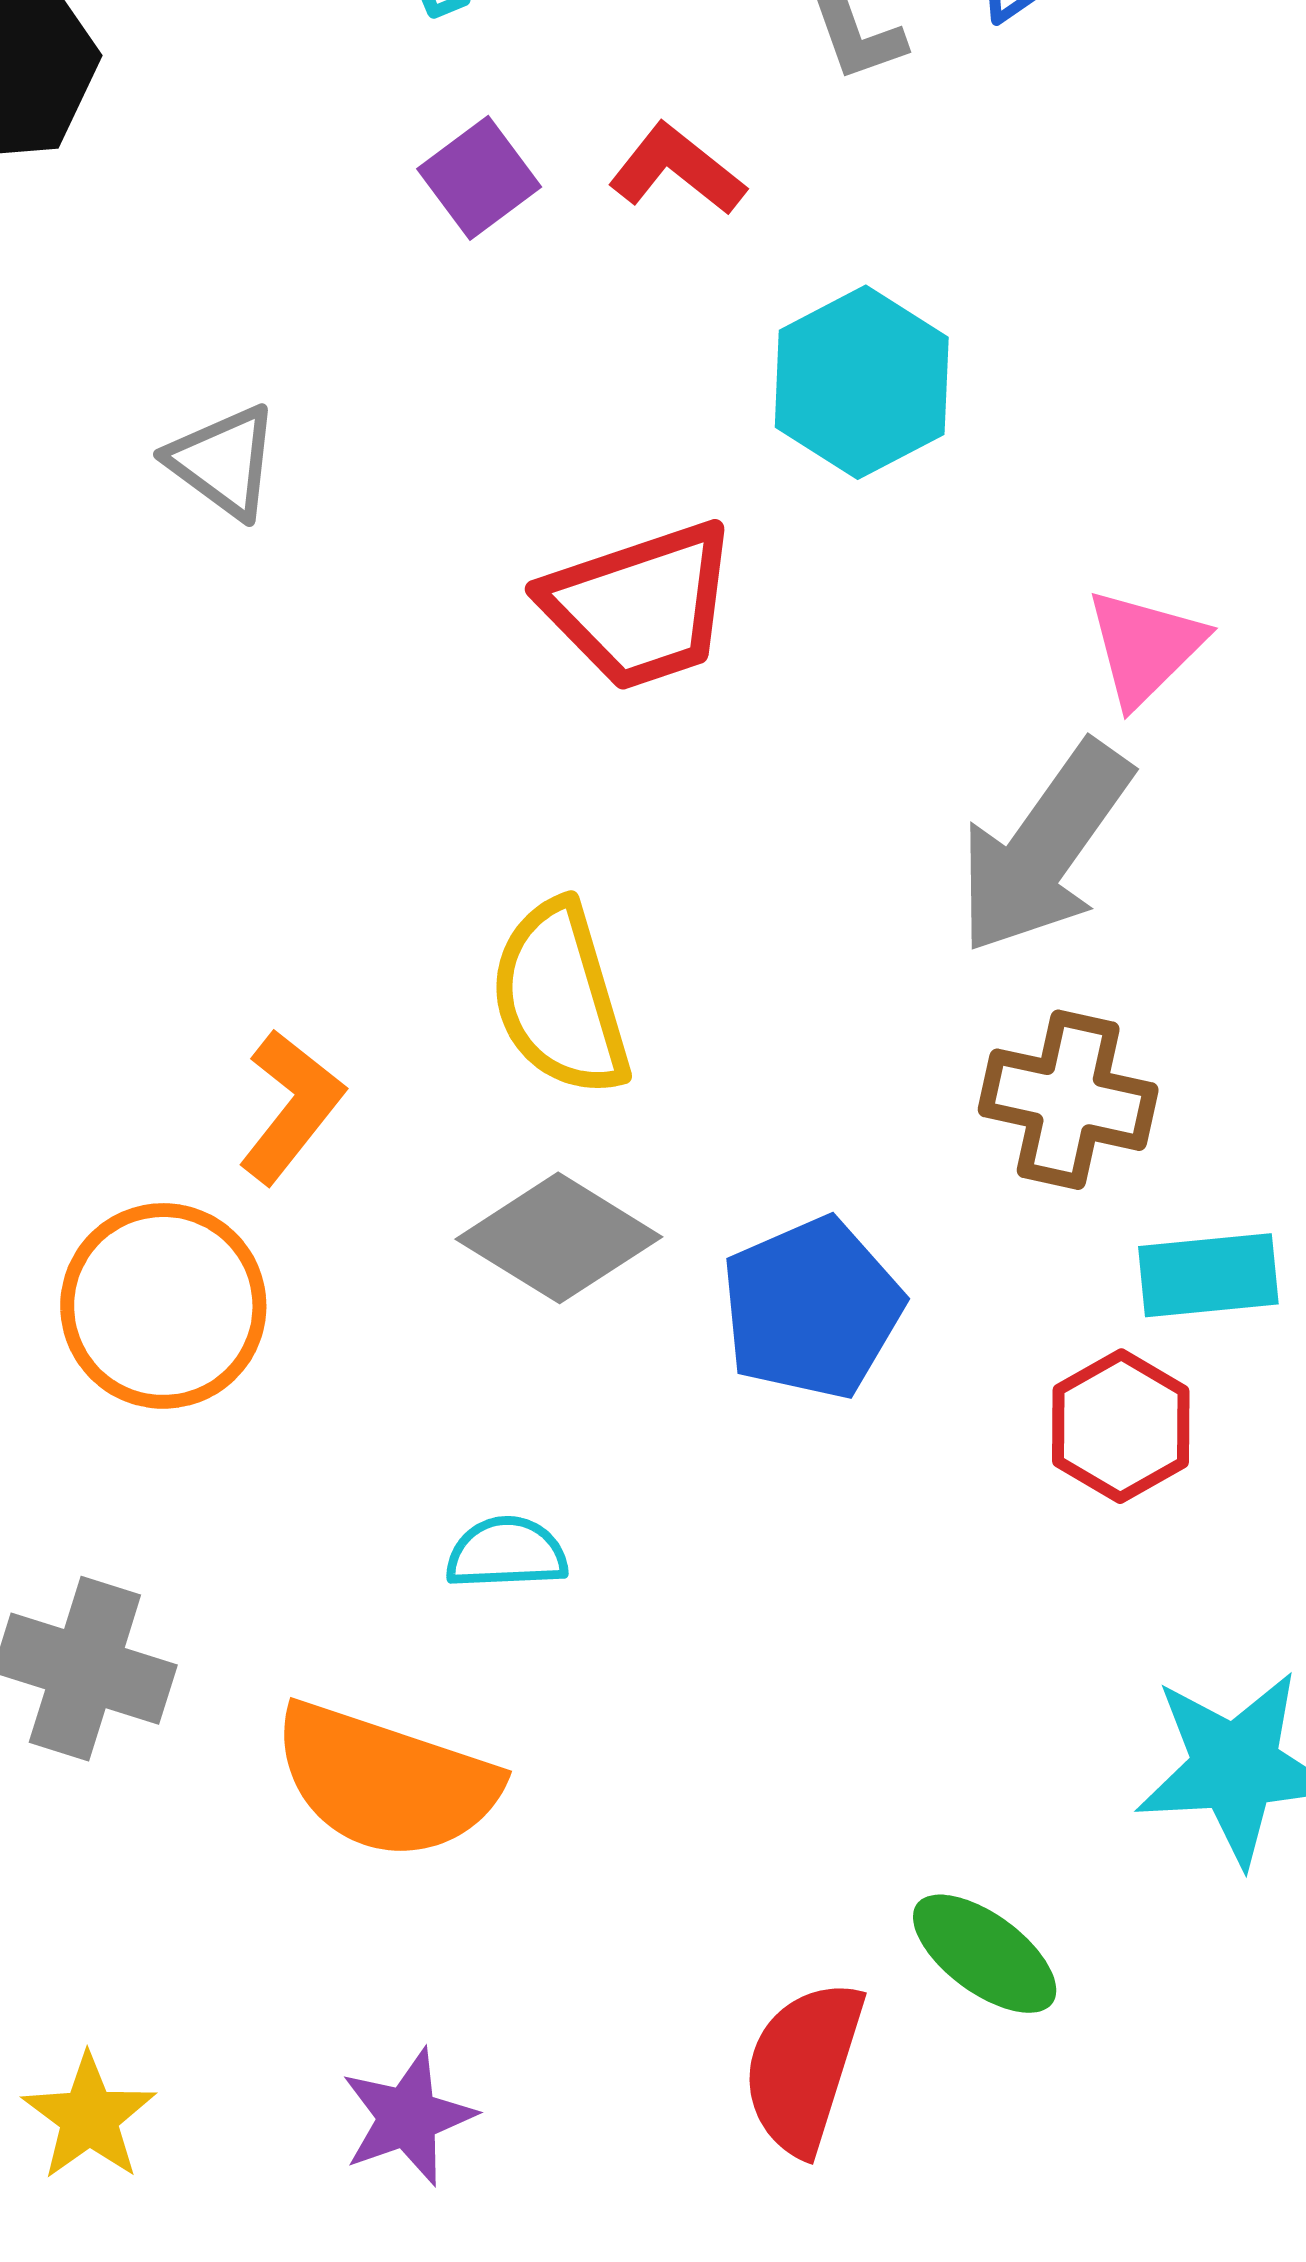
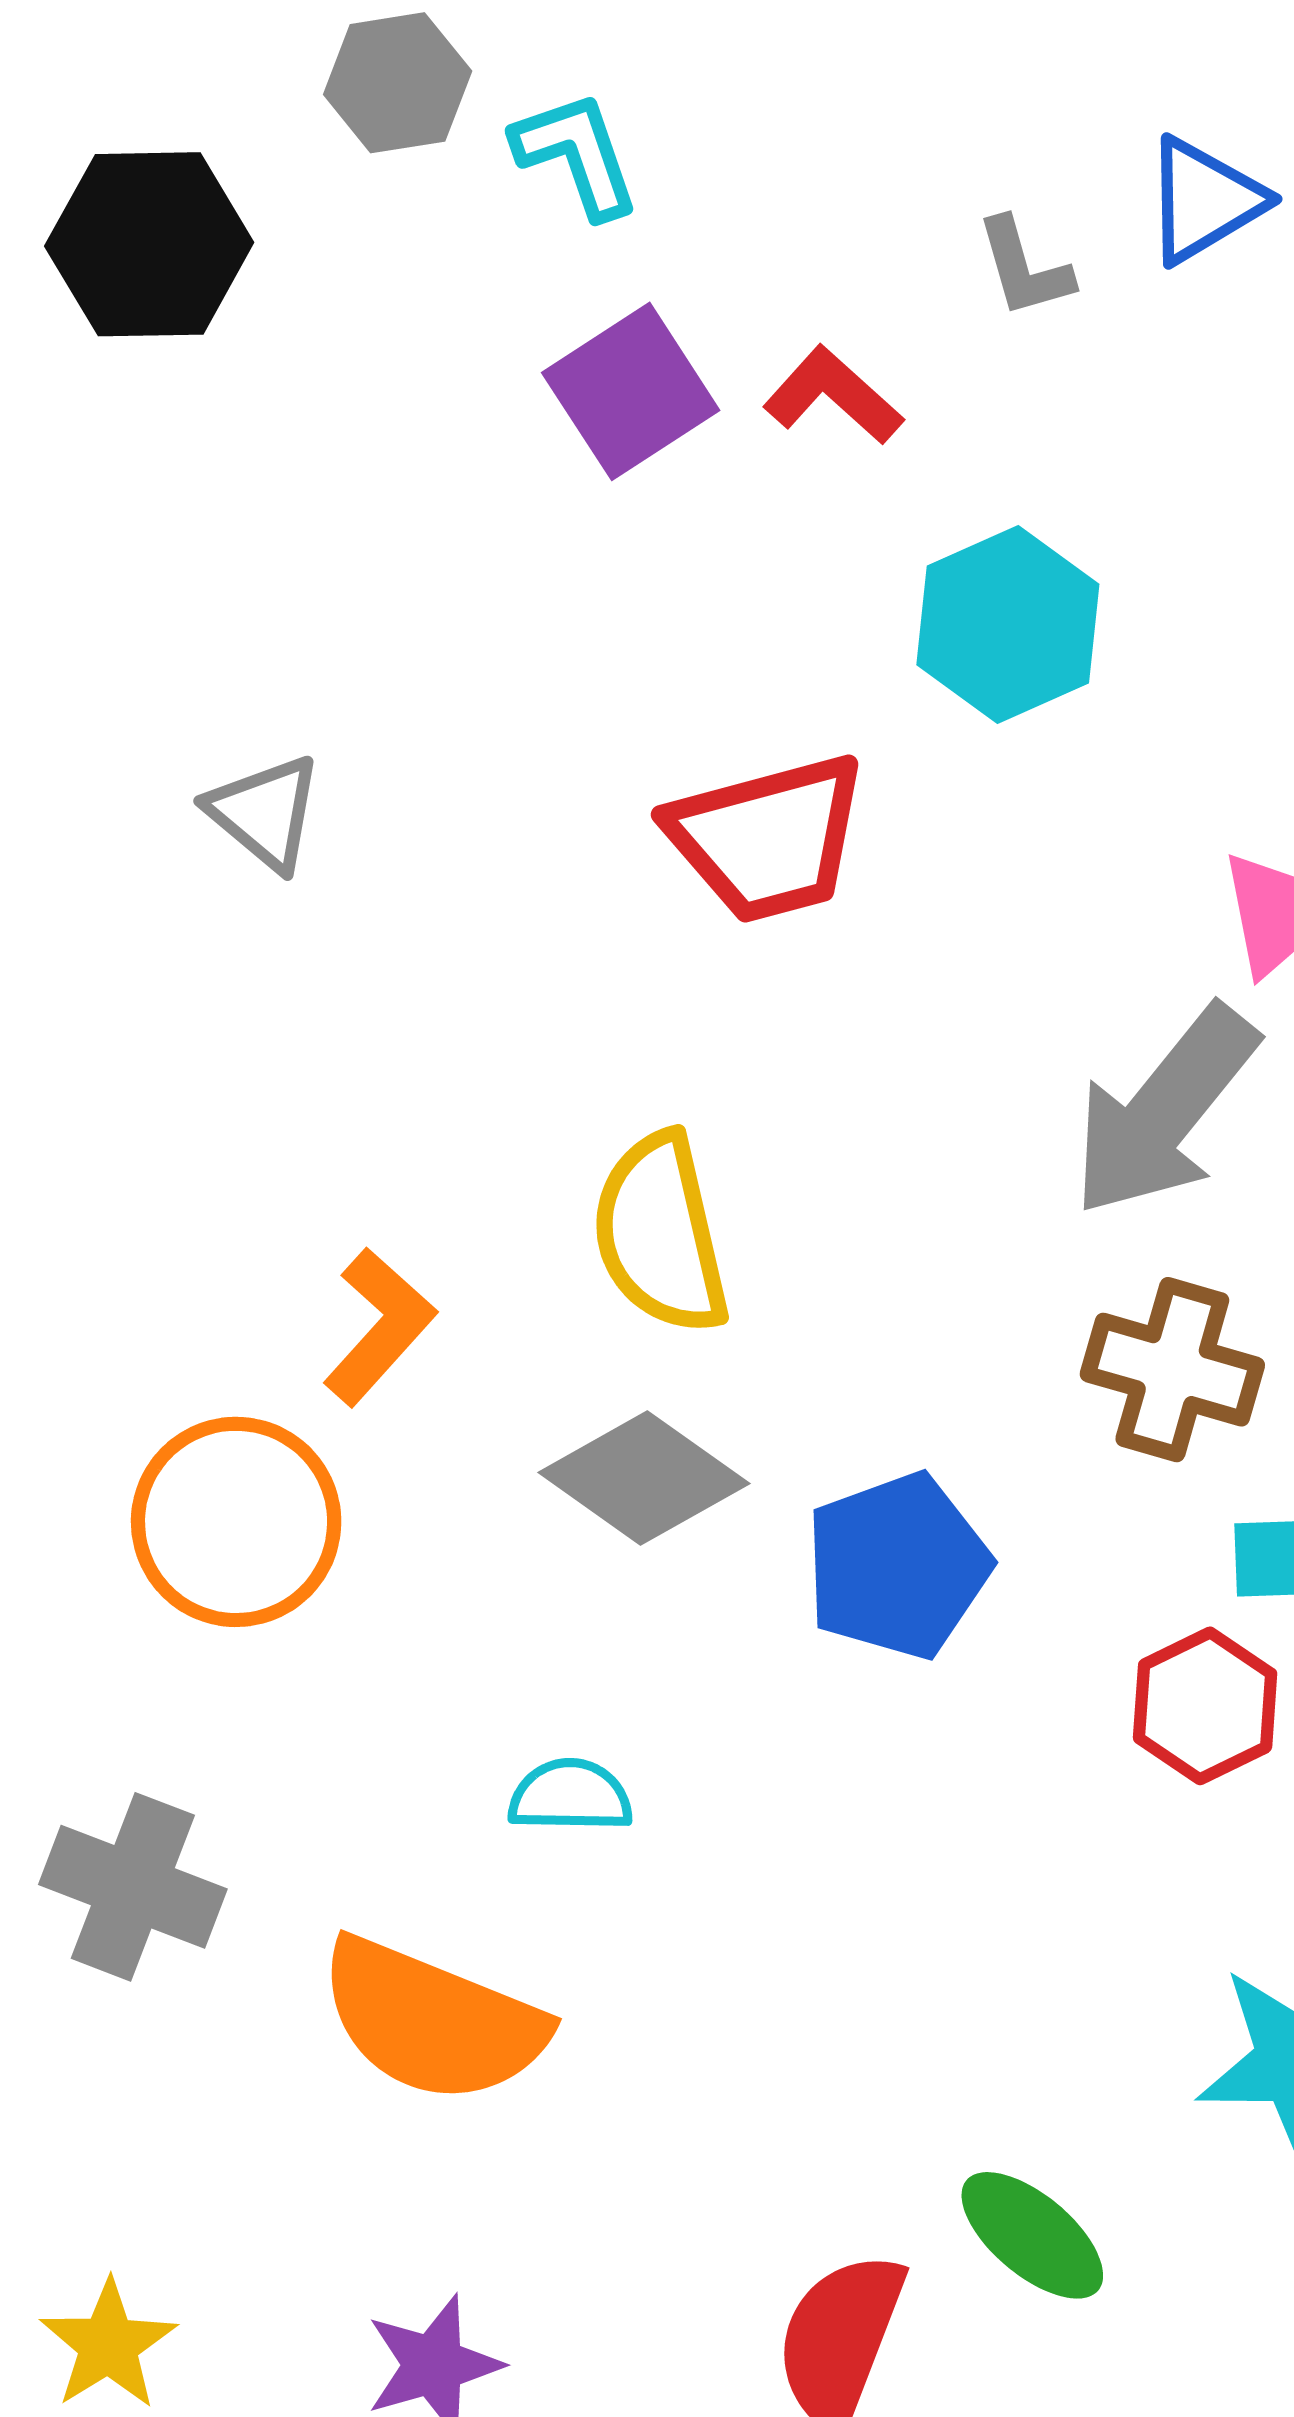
purple square: (479, 178) -> (631, 391), size x1.4
gray triangle: (223, 462) -> (265, 813), moved

